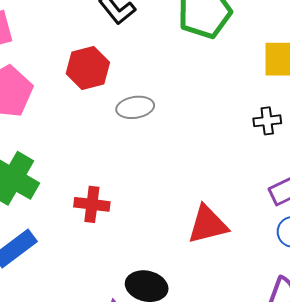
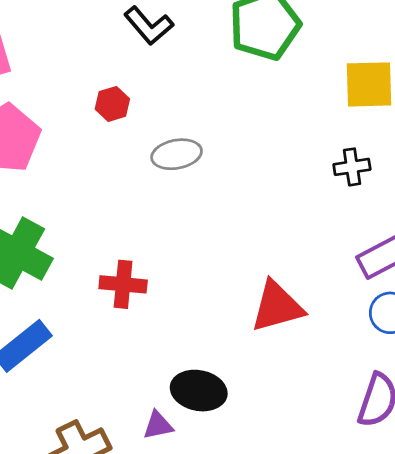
red hexagon: (88, 68) -> (112, 104), size x0.6

